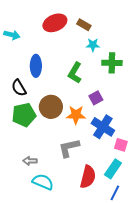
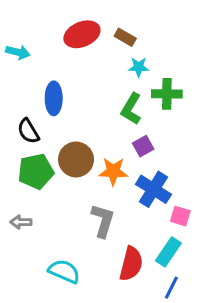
green L-shape: (75, 73) -> (131, 109), moved
gray L-shape: (69, 148) -> (103, 221), turned 120
gray arrow: (30, 161) -> (21, 222), moved

